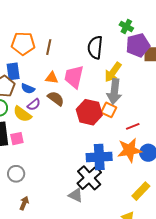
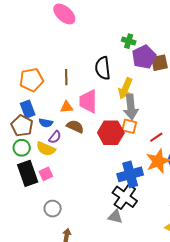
brown line: (49, 47) -> (66, 77), moved

